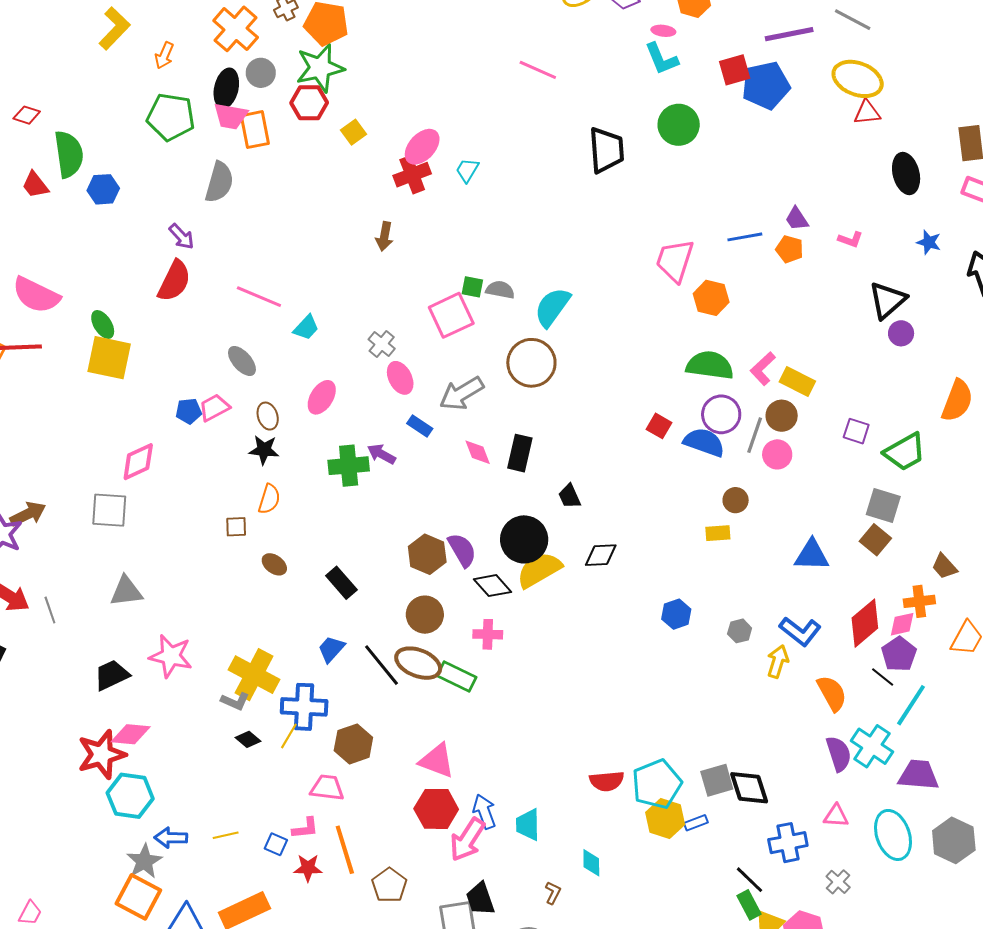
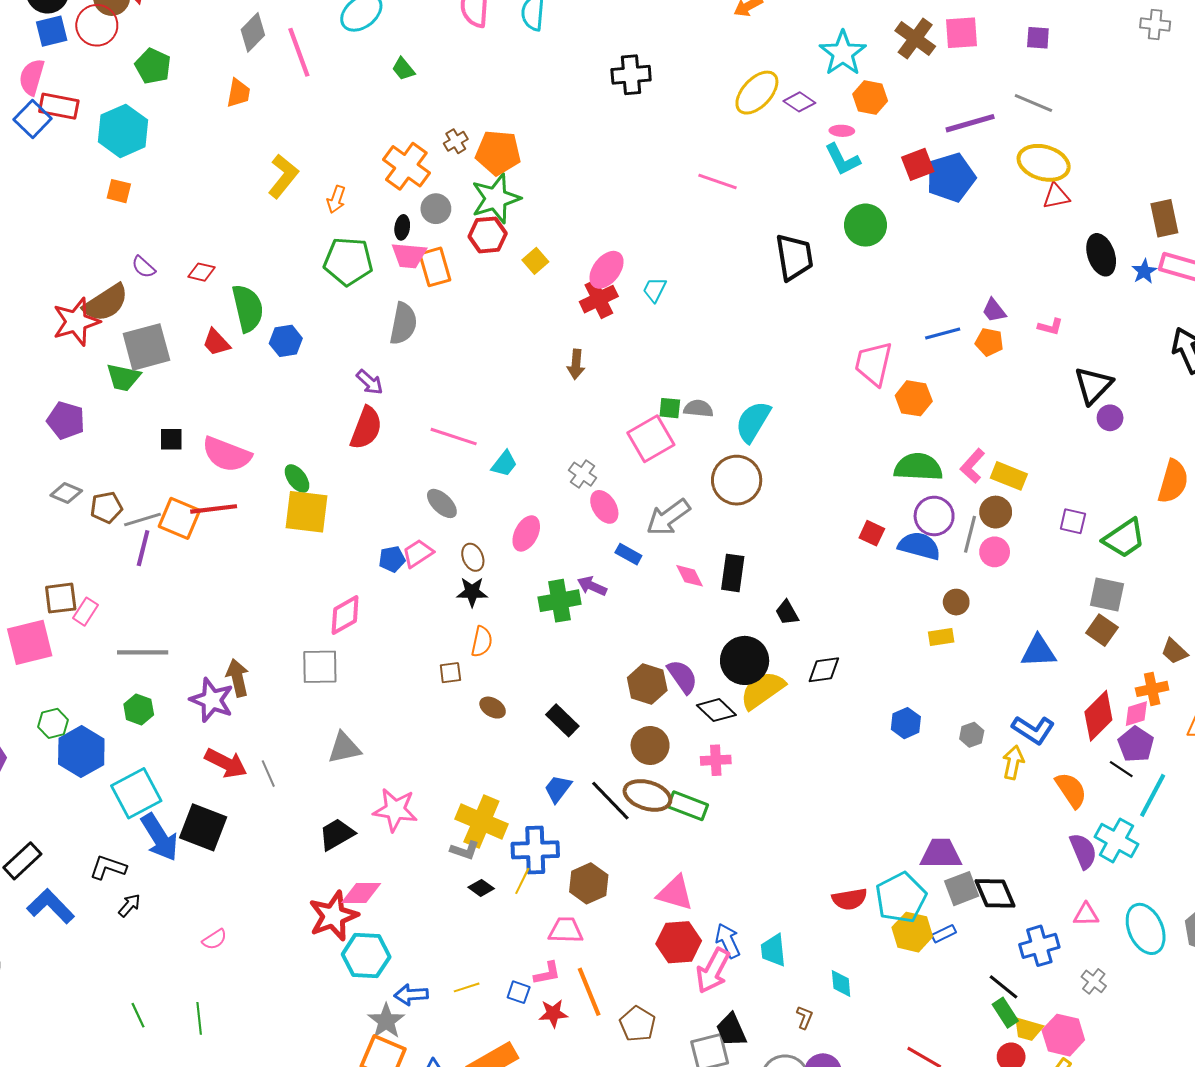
black ellipse: (226, 88) -> (402, 227), size x0.6
blue star: (929, 242) -> (1144, 271), moved, turned 30
brown arrow: (28, 514) -> (237, 678), turned -72
purple trapezoid: (918, 775) -> (941, 854), moved

